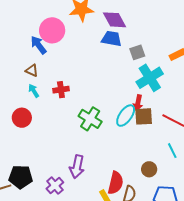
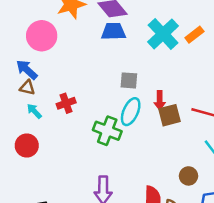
blue arrow: (39, 45) -> (27, 70), moved
gray square: (137, 52) -> (129, 80), moved, turned 35
cyan cross: (150, 78) -> (163, 34), moved
cyan ellipse: (126, 116) -> (131, 112), moved

